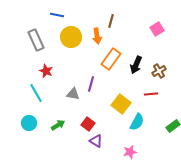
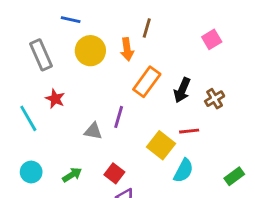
cyan line: (36, 93) -> (28, 118), moved
red line: (151, 94) -> (189, 131), moved

